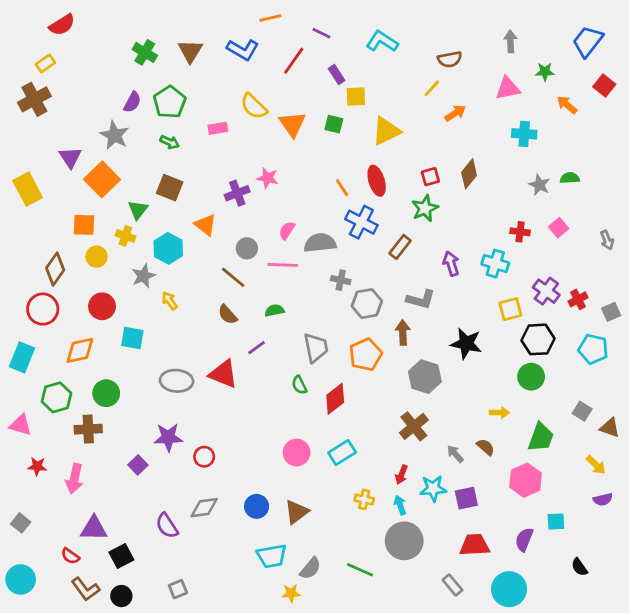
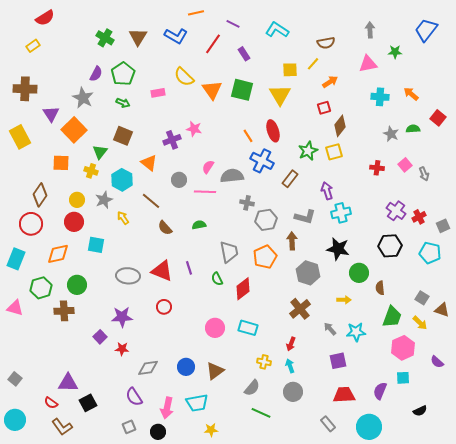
red square: (604, 86) -> (438, 118), moved
yellow square: (356, 97) -> (290, 70), moved
brown cross: (34, 99) -> (25, 89), moved, turned 30
orange arrow: (567, 105) -> (411, 94), moved
green square: (334, 124) -> (242, 90), size x1.6
yellow triangle: (386, 131) -> (280, 95), turned -35
red square: (430, 177) -> (324, 108), moved
gray arrow: (607, 240) -> (424, 174), moved
yellow circle: (97, 257) -> (77, 200), moved
cyan cross: (495, 264) -> (341, 213), moved, turned -30
brown line: (233, 277) -> (151, 201), moved
yellow square: (510, 309) -> (334, 152), moved
purple line: (257, 348) -> (189, 268), moved, turned -72
green circle: (531, 377) -> (359, 273), moved
yellow arrow: (499, 413) -> (344, 300), moved
brown semicircle: (486, 447) -> (380, 288), moved, turned -136
cyan rectangle: (342, 453) -> (248, 328), turned 48
red circle: (204, 457) -> (164, 307), moved
yellow arrow: (596, 465) -> (420, 323), moved
red star: (37, 466) -> (122, 349), moved
pink arrow: (74, 479) -> (167, 408), moved
pink hexagon: (526, 480) -> (403, 348), moved
cyan star: (433, 488) -> (356, 332), moved
purple semicircle: (603, 499) -> (437, 362), turned 56
purple semicircle: (167, 526) -> (134, 397), moved
gray circle: (404, 541) -> (293, 392), size x0.7
black semicircle: (579, 567) -> (420, 411), turned -80
gray semicircle: (310, 568) -> (252, 388), moved
black circle: (121, 596) -> (158, 432), moved

